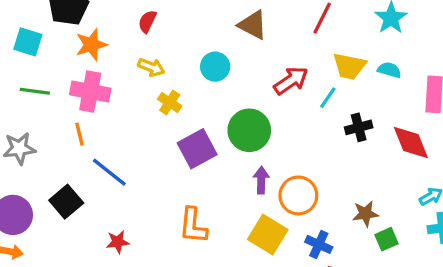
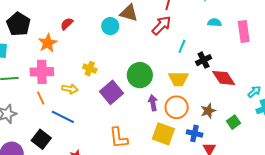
red semicircle: (147, 21) -> (67, 24), turned 32
orange star: (91, 45) -> (48, 43), moved
yellow trapezoid: (349, 66) -> (178, 79), moved
yellow arrow: (151, 67) -> (70, 89), moved
cyan circle: (215, 67) -> (110, 26), moved
red arrow: (291, 81) -> (161, 25), moved
red diamond: (411, 143) -> (224, 78), moved
brown star: (365, 214) -> (208, 111), moved

